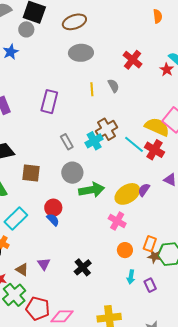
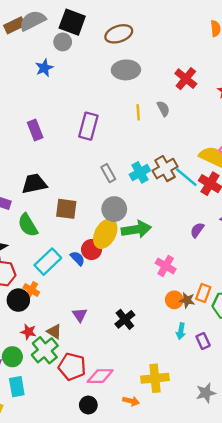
brown cross: (106, 129) -> (165, 169), moved
yellow ellipse: (127, 194) -> (105, 234), moved, turned -30
blue semicircle: (53, 220) -> (78, 258), moved
brown star: (154, 256) -> (187, 300), moved
brown triangle: (22, 270) -> (54, 332), moved

